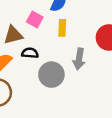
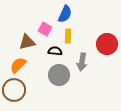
black semicircle: (30, 53) -> (55, 51), moved

